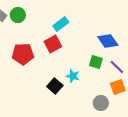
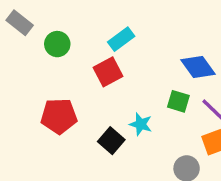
green circle: (18, 15) -> (57, 44), moved
red pentagon: (23, 54) -> (59, 116), moved

